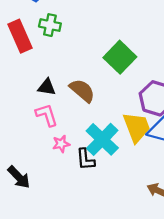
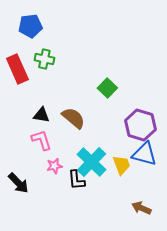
green square: (120, 57) -> (107, 88), size x0.7
yellow trapezoid: (137, 127) -> (121, 165), moved, size x0.7
black arrow: (19, 177) -> (18, 183), moved

